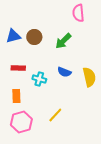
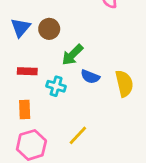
blue triangle: (13, 36) -> (20, 27), turned -35
green arrow: (63, 41) -> (72, 55), moved

